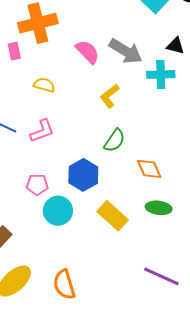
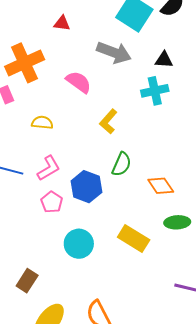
gray arrow: (126, 51) -> (114, 53), moved
blue hexagon: (83, 175) -> (86, 187), moved
pink pentagon: (37, 185) -> (52, 202), moved, turned -30

